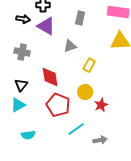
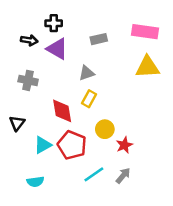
gray rectangle: (80, 18) -> (99, 39), turned 64
yellow rectangle: (89, 65) -> (89, 99), moved
black triangle: (21, 85) -> (17, 123), moved
cyan triangle: (18, 105) -> (43, 145), moved
gray arrow: (100, 140) -> (123, 176), moved, turned -40

